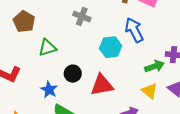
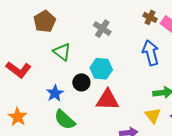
cyan hexagon: (111, 47) -> (101, 69), moved
green triangle: (47, 48) -> (62, 52), turned 42

